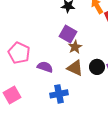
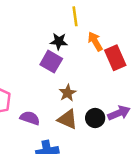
purple square: (68, 34) -> (51, 62), moved

